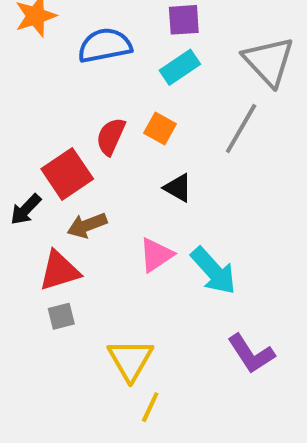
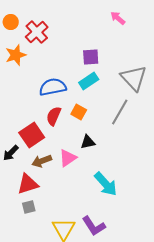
blue semicircle: (105, 45) -> (53, 87), moved
black triangle: (178, 188) -> (88, 142), turned -42
pink triangle: (156, 255) -> (68, 158), moved
purple L-shape: (251, 354) -> (94, 226), moved

